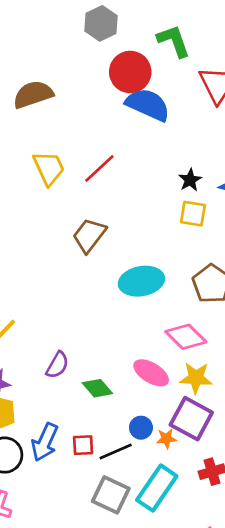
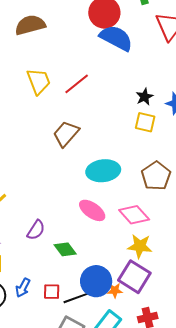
pink ellipse: (151, 373) -> (92, 210), moved
blue circle: (141, 428) -> (96, 281), size x1.8
blue arrow: (45, 442) -> (23, 288), size x0.7

